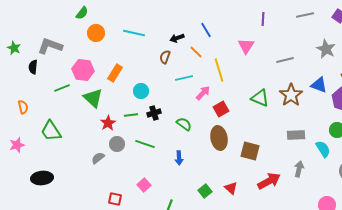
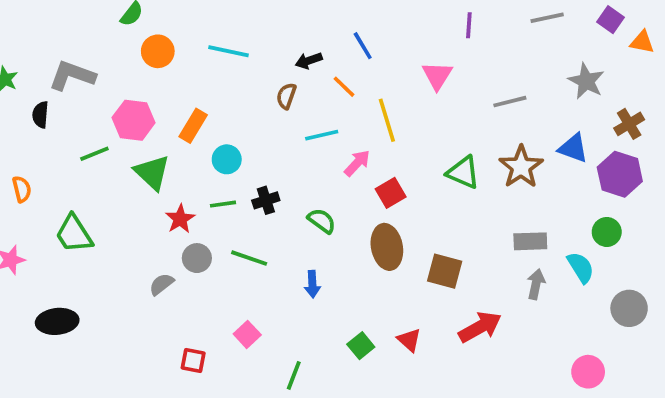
cyan circle: (141, 91) -> (227, 159), moved
gray arrow: (299, 169) -> (536, 284), moved

